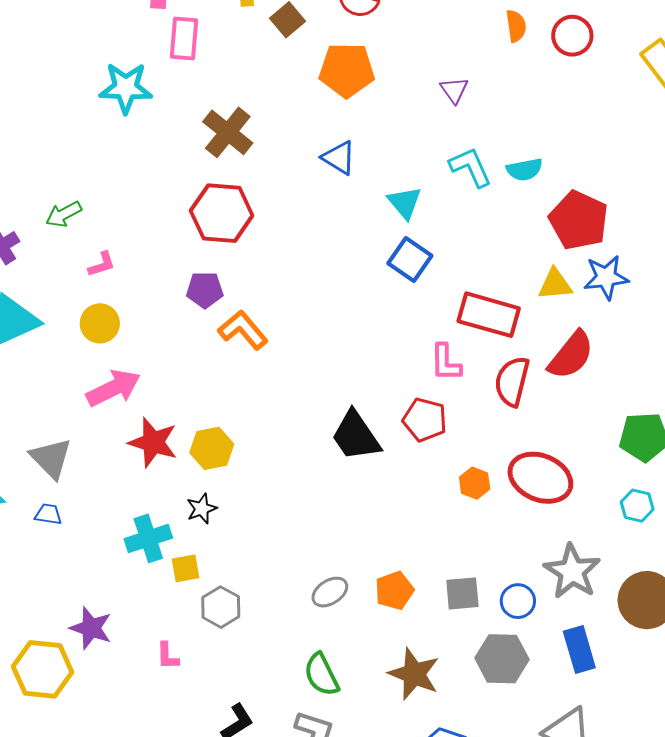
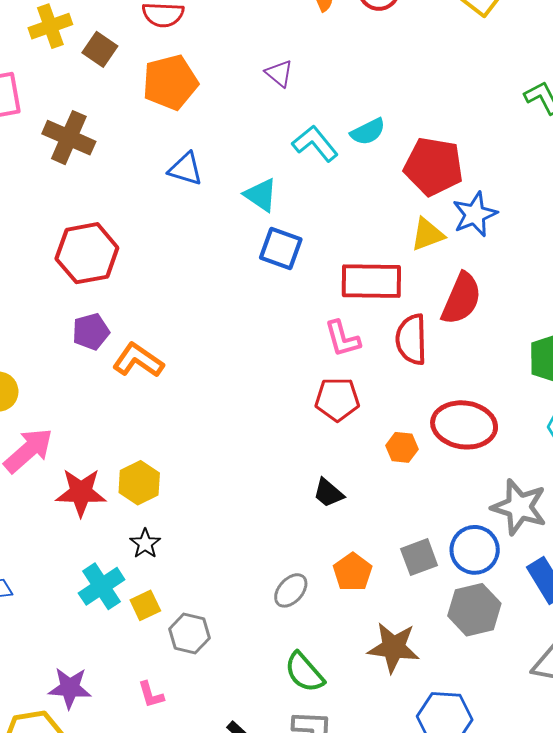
brown cross: (228, 132) -> (69, 138), moved
black trapezoid: (356, 436) -> (328, 493), moved, size x0.6
blue circle: (518, 601) -> (475, 550), size x1.4

